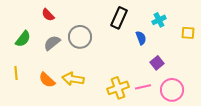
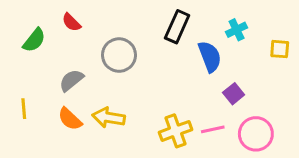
blue semicircle: (141, 38) -> (210, 57), size x1.5
green semicircle: (23, 39) -> (34, 40), moved
gray semicircle: (52, 43) -> (71, 80), moved

